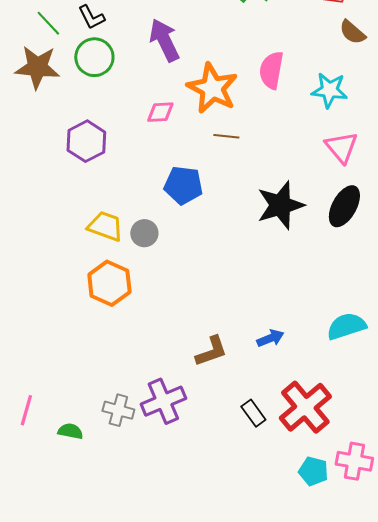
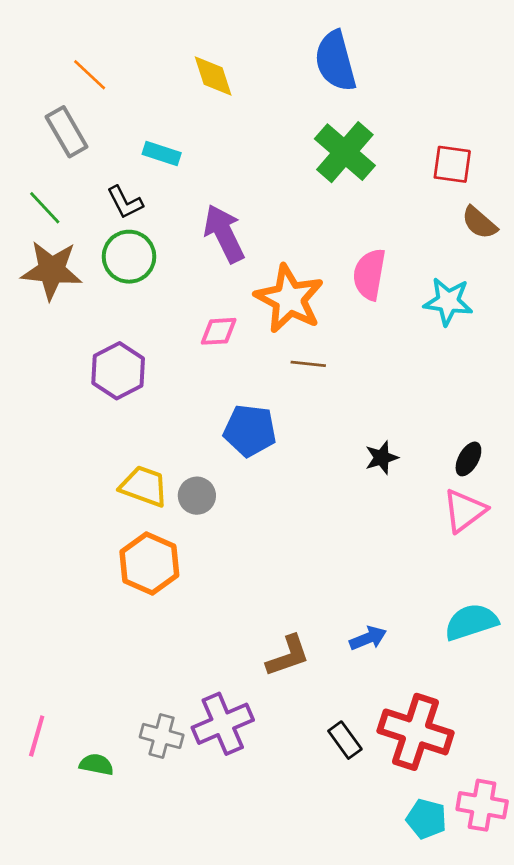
green line: (48, 23) -> (45, 208), moved
pink triangle: (341, 147) -> (464, 511), moved, turned 33
black star: (280, 205) -> (382, 458), size x0.5
black ellipse: (344, 206) -> (468, 459), size x0.6
red cross: (305, 407) -> (416, 732), turned -32

